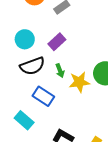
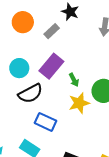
purple rectangle: (57, 42) -> (51, 66), size x1.4
green arrow: (60, 71) -> (74, 80), moved

